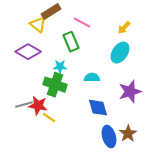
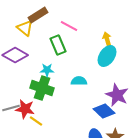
yellow arrow: (124, 28) -> (107, 39), moved, turned 120
purple star: (130, 92) -> (117, 95), turned -30
blue diamond: (98, 108) -> (104, 111), moved, turned -30

